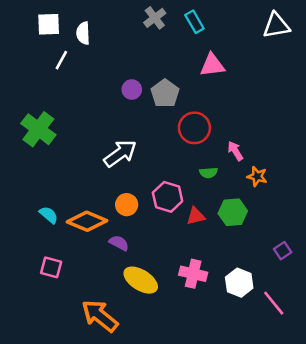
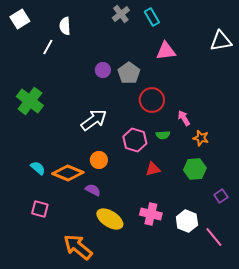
white square: (49, 24) -> (20, 19), moved, turned -30
white triangle: (276, 26) -> (221, 41), moved
pink hexagon: (168, 197) -> (135, 140), moved
green hexagon: (233, 212) -> (195, 169), moved

